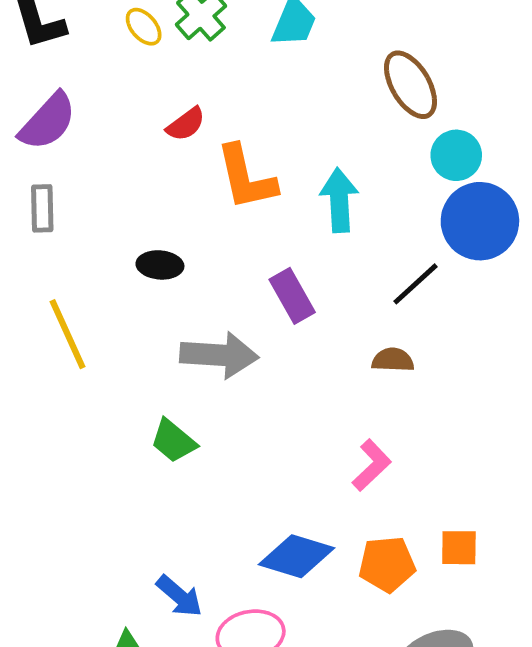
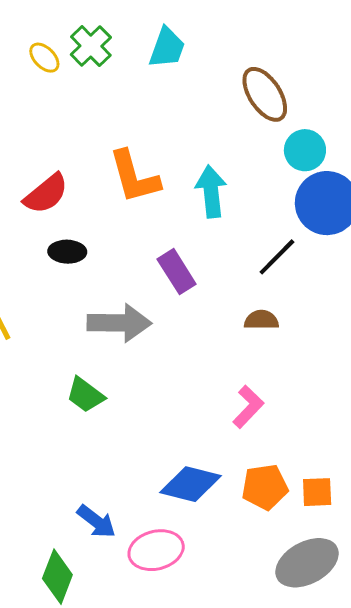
red semicircle: (186, 124) -> (46, 194), moved, size x1.4
orange square: (459, 548) -> (317, 492), moved

